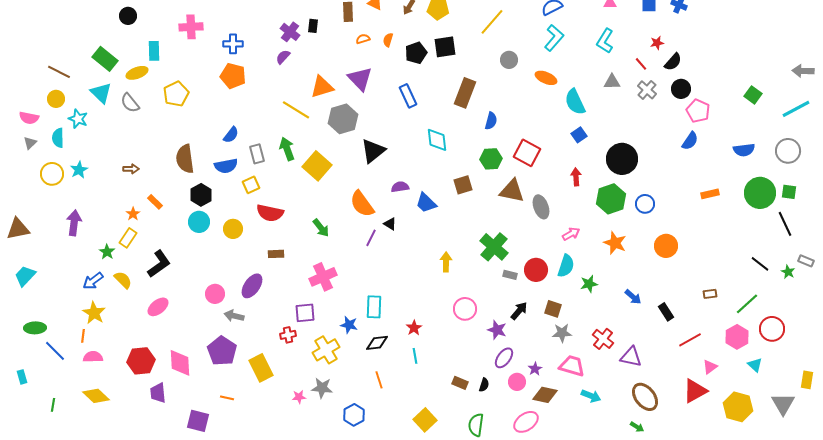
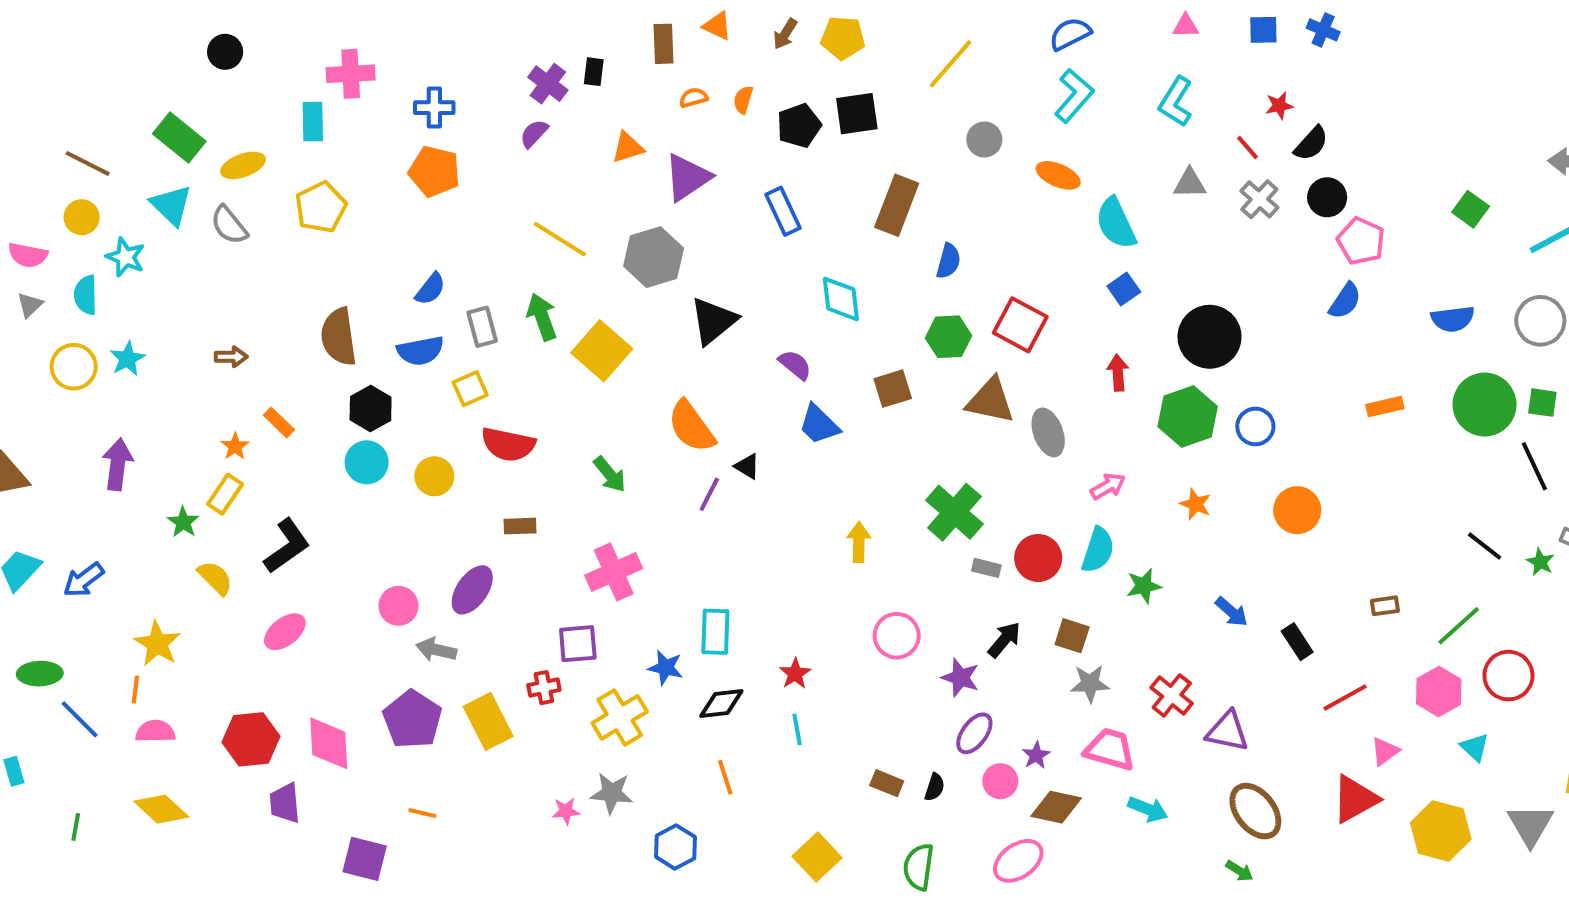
cyan rectangle: (154, 51) -> (313, 122), moved
purple triangle: (360, 79) -> (687, 177), turned 40
orange triangle: (322, 87) -> (628, 147), moved, size x0.7
purple semicircle: (400, 187) -> (795, 365), moved, turned 48
orange star: (615, 243) -> (1196, 504), size x0.7
blue arrow: (93, 281) -> (84, 580), moved
yellow rectangle: (261, 368) -> (488, 721), moved

